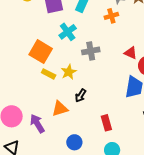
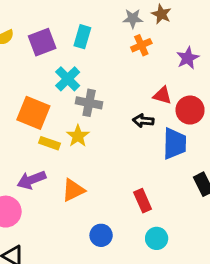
orange cross: (111, 16) -> (141, 45), moved
gray cross: (91, 51) -> (89, 103), moved, turned 30
black arrow: (81, 96) -> (143, 121), moved, turned 72
purple arrow: (37, 124) -> (31, 180), moved, turned -72

